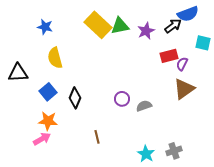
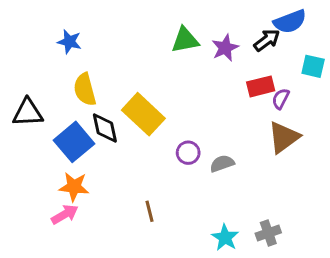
yellow rectangle: (98, 25) -> (143, 114), moved
blue square: (48, 92) -> (74, 142), size x1.4
black diamond: (75, 98) -> (105, 128), moved, turned -35

